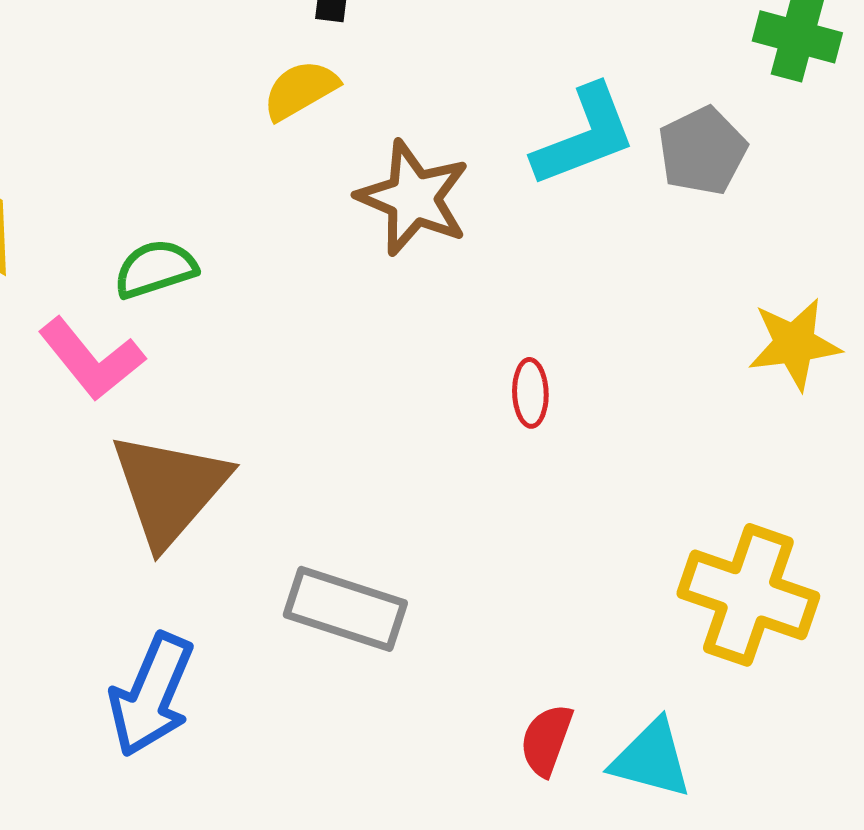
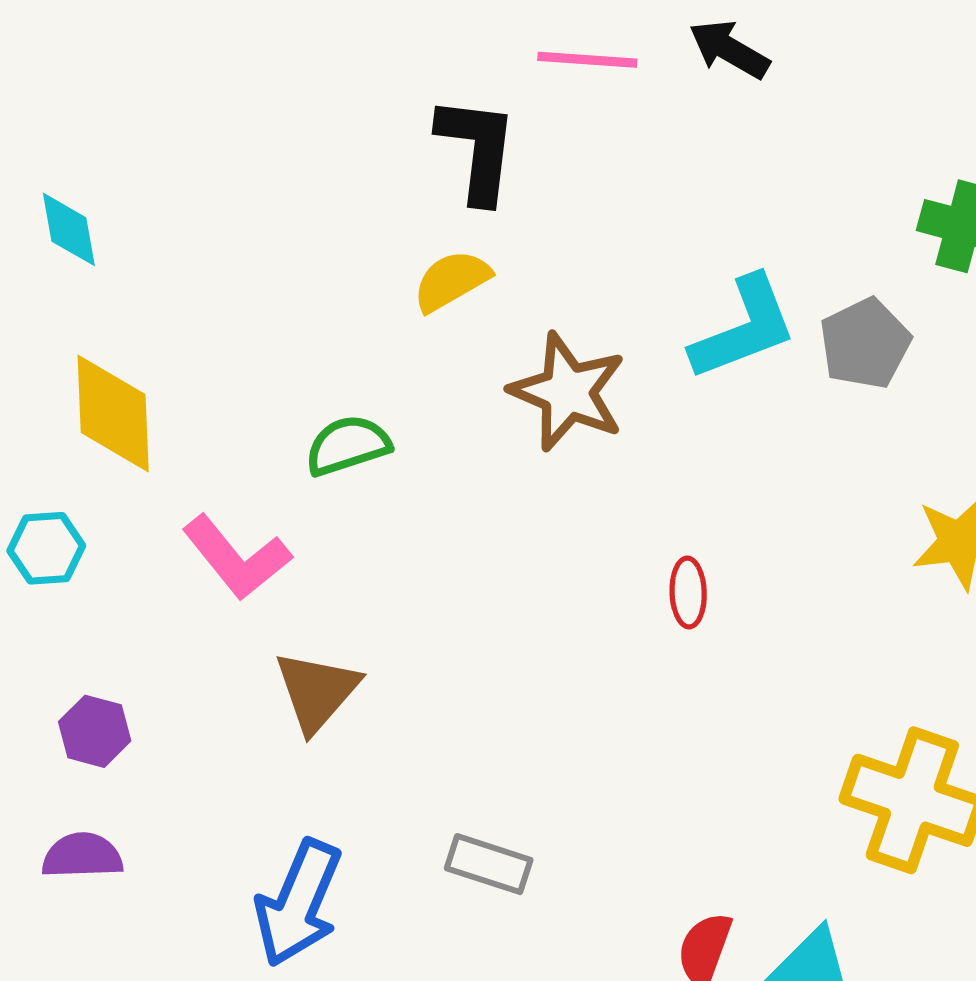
green semicircle: (155, 269) -> (348, 445), moved
brown triangle: (169, 489) -> (317, 691), size x0.7
gray rectangle: (345, 609) -> (489, 864), moved, size x0.7

